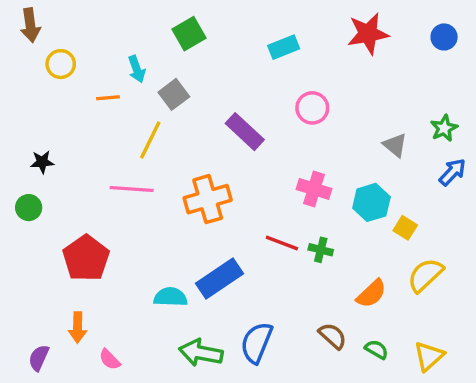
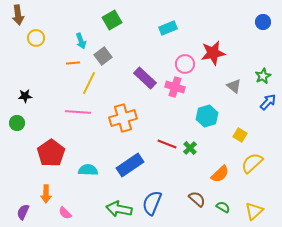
red star: (368, 34) -> (213, 53), moved
orange line: (108, 98) -> (73, 63), moved
pink cross: (314, 189) -> (175, 87), moved
cyan hexagon: (371, 202) -> (207, 116), moved
green cross: (321, 250) -> (190, 148), turned 32
cyan semicircle: (170, 297) -> (88, 170), moved

